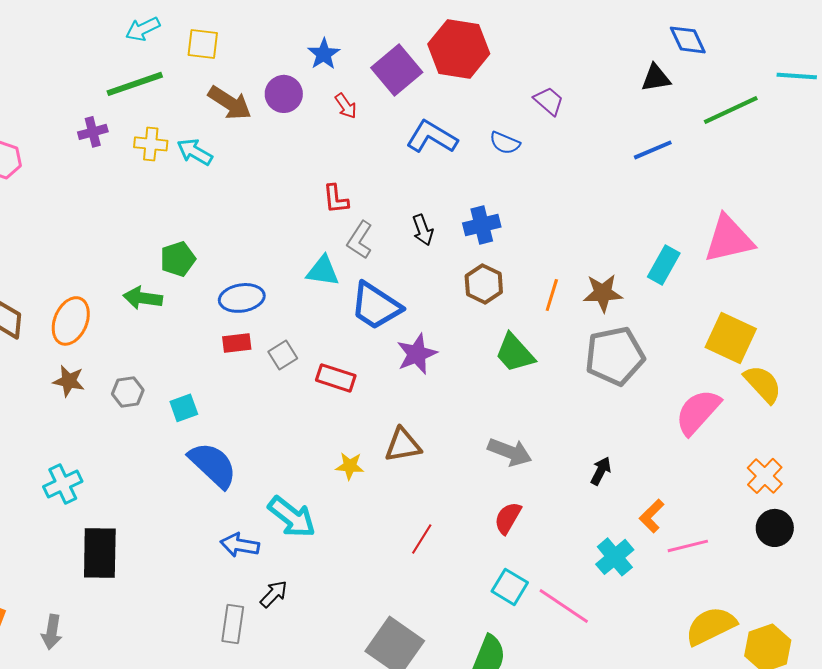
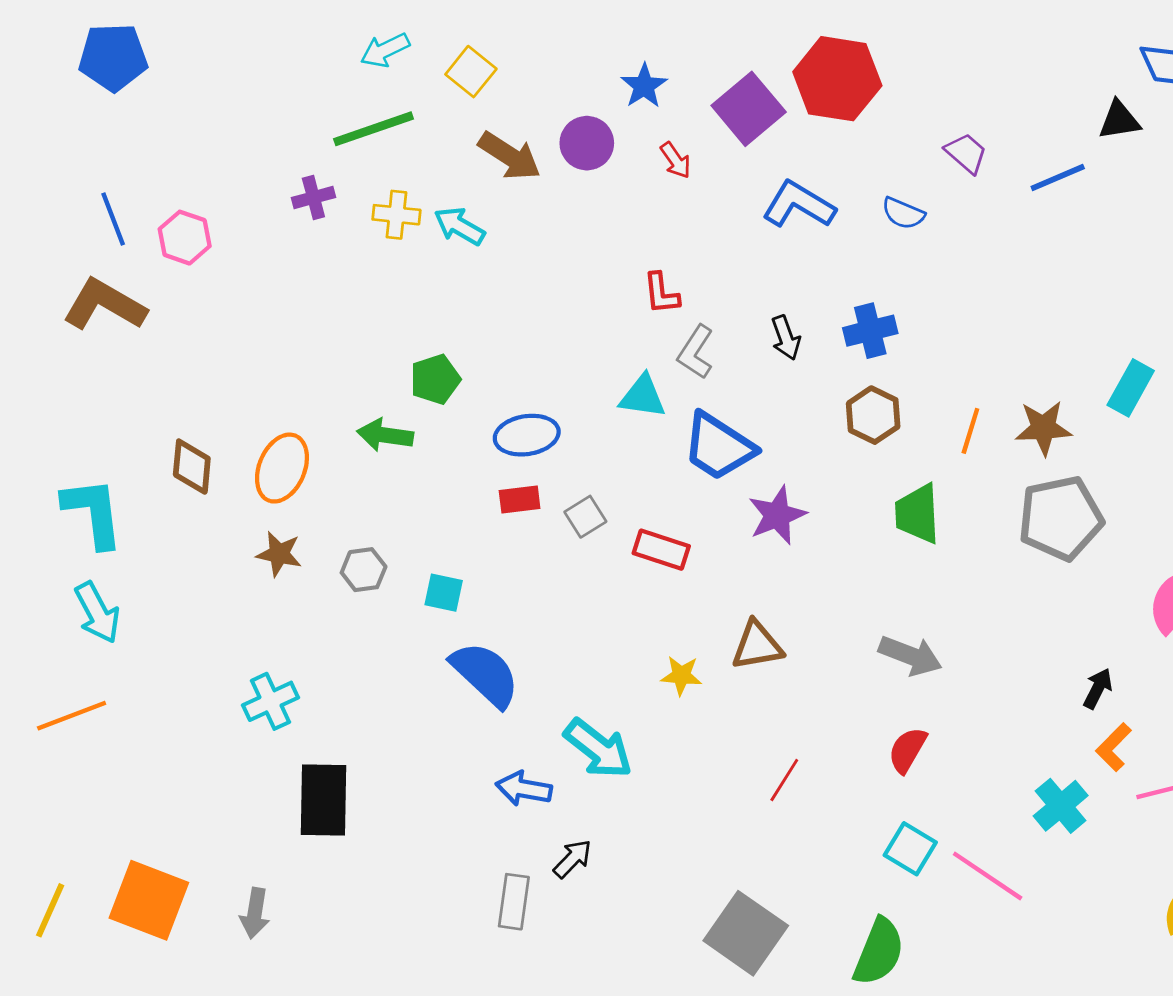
yellow square: (203, 44) -> (471, 72), turned 32
blue line: (653, 150) -> (1058, 177), moved
green trapezoid: (515, 353) -> (917, 514), turned 39
cyan square: (184, 408) -> (444, 593), turned 32
black arrow: (601, 471) -> (1098, 688), moved

